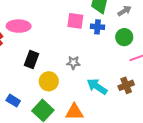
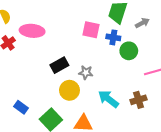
green circle: (124, 37) -> (129, 51), moved
black rectangle: (31, 60) -> (59, 65), moved, turned 36
yellow circle: (49, 81) -> (69, 90), moved

